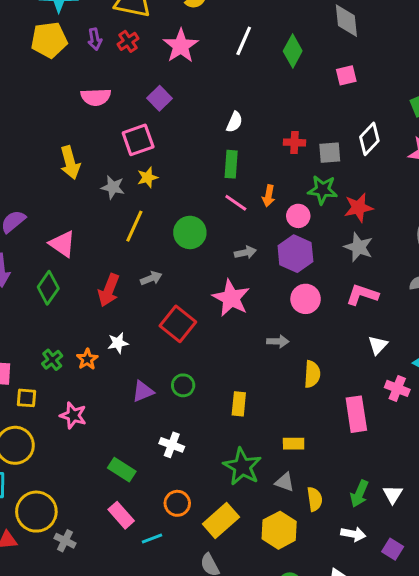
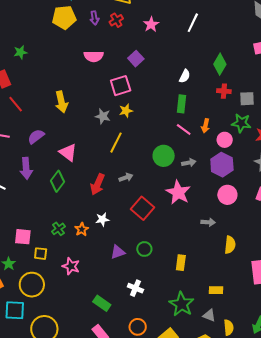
pink star: (181, 46) -> (151, 24), size x0.7
green diamond: (293, 51) -> (220, 64), moved
yellow arrow: (70, 163) -> (61, 102), moved
green circle: (190, 232) -> (164, 156), moved

